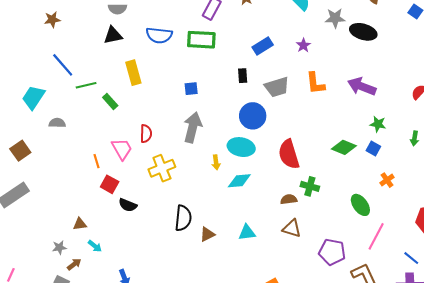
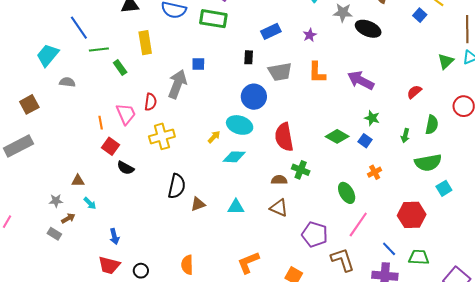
gray arrow: (193, 127) -> (177, 84), moved
yellow arrow: (216, 162) -> (214, 137), turned -136

